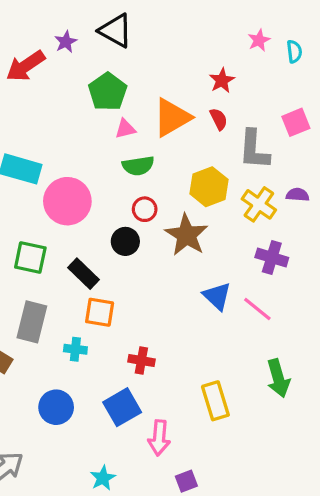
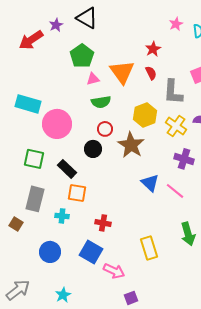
orange triangle: (172, 117) -> (122, 72), turned -36
blue square: (122, 407) -> (91, 252), turned -30
pink arrow: (159, 438) -> (114, 271), turned -70
cyan star: (103, 478) -> (63, 295), moved

